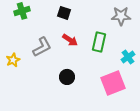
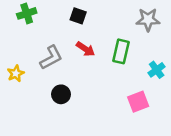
black circle: (67, 77) -> (61, 94), moved
pink square: (113, 83) -> (138, 102), size x0.7

